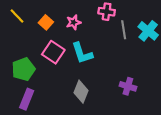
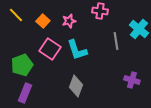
gray line: (124, 30) -> (116, 41), moved
purple cross: (128, 86) -> (132, 80), moved

